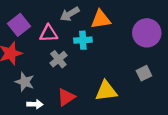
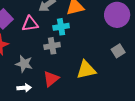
gray cross: (58, 59) -> (52, 46), moved, turned 35
gray star: (25, 82) -> (24, 64), moved

